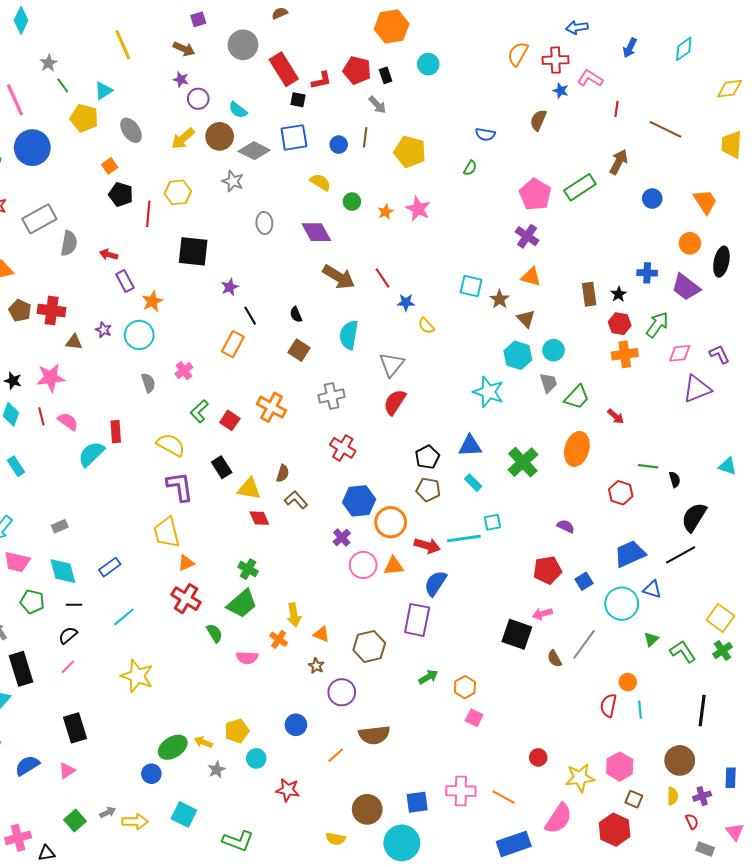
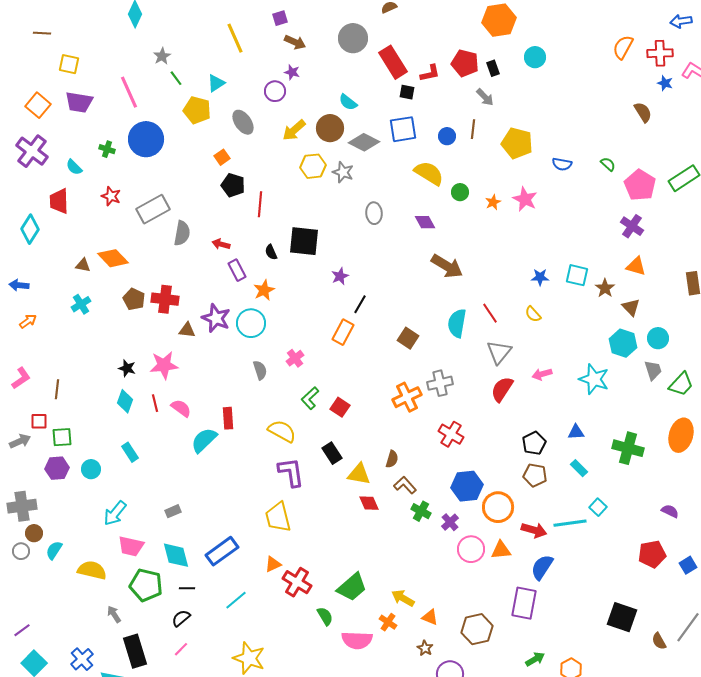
purple square: (198, 19) -> (280, 18), moved
purple circle: (198, 99) -> (275, 91), moved
brown semicircle: (538, 120) -> (643, 112), turned 125
blue semicircle: (485, 134) -> (562, 164), moved
green semicircle: (470, 168) -> (608, 164), moved, turned -77
yellow semicircle: (320, 182) -> (429, 173), size x1.4
yellow hexagon: (178, 192) -> (313, 166), moved
purple diamond: (316, 232) -> (425, 222), size x0.7
red line: (382, 278) -> (490, 313), moved
blue star: (406, 302) -> (540, 277), moved
black semicircle: (296, 315) -> (271, 252), moved
black line: (250, 316) -> (360, 304), turned 60
purple star: (104, 330) -> (216, 318), size x1.8
orange cross: (272, 407) -> (407, 397), moved, turned 36
blue triangle: (470, 446) -> (576, 432), size x0.7
green cross: (523, 462) -> (628, 448), turned -32
cyan square: (492, 522) -> (598, 507), turned -36
orange triangle: (186, 563) -> (273, 564), moved
blue rectangle: (110, 567) -> (222, 551), size x1.5
green cross: (248, 569) -> (421, 511), moved
green pentagon: (32, 602) -> (146, 585), size x1.4
pink arrow: (542, 614) -> (542, 374), moved
yellow arrow: (294, 615) -> (403, 598), turned 130
pink semicircle: (247, 658) -> (357, 640), size x1.4

